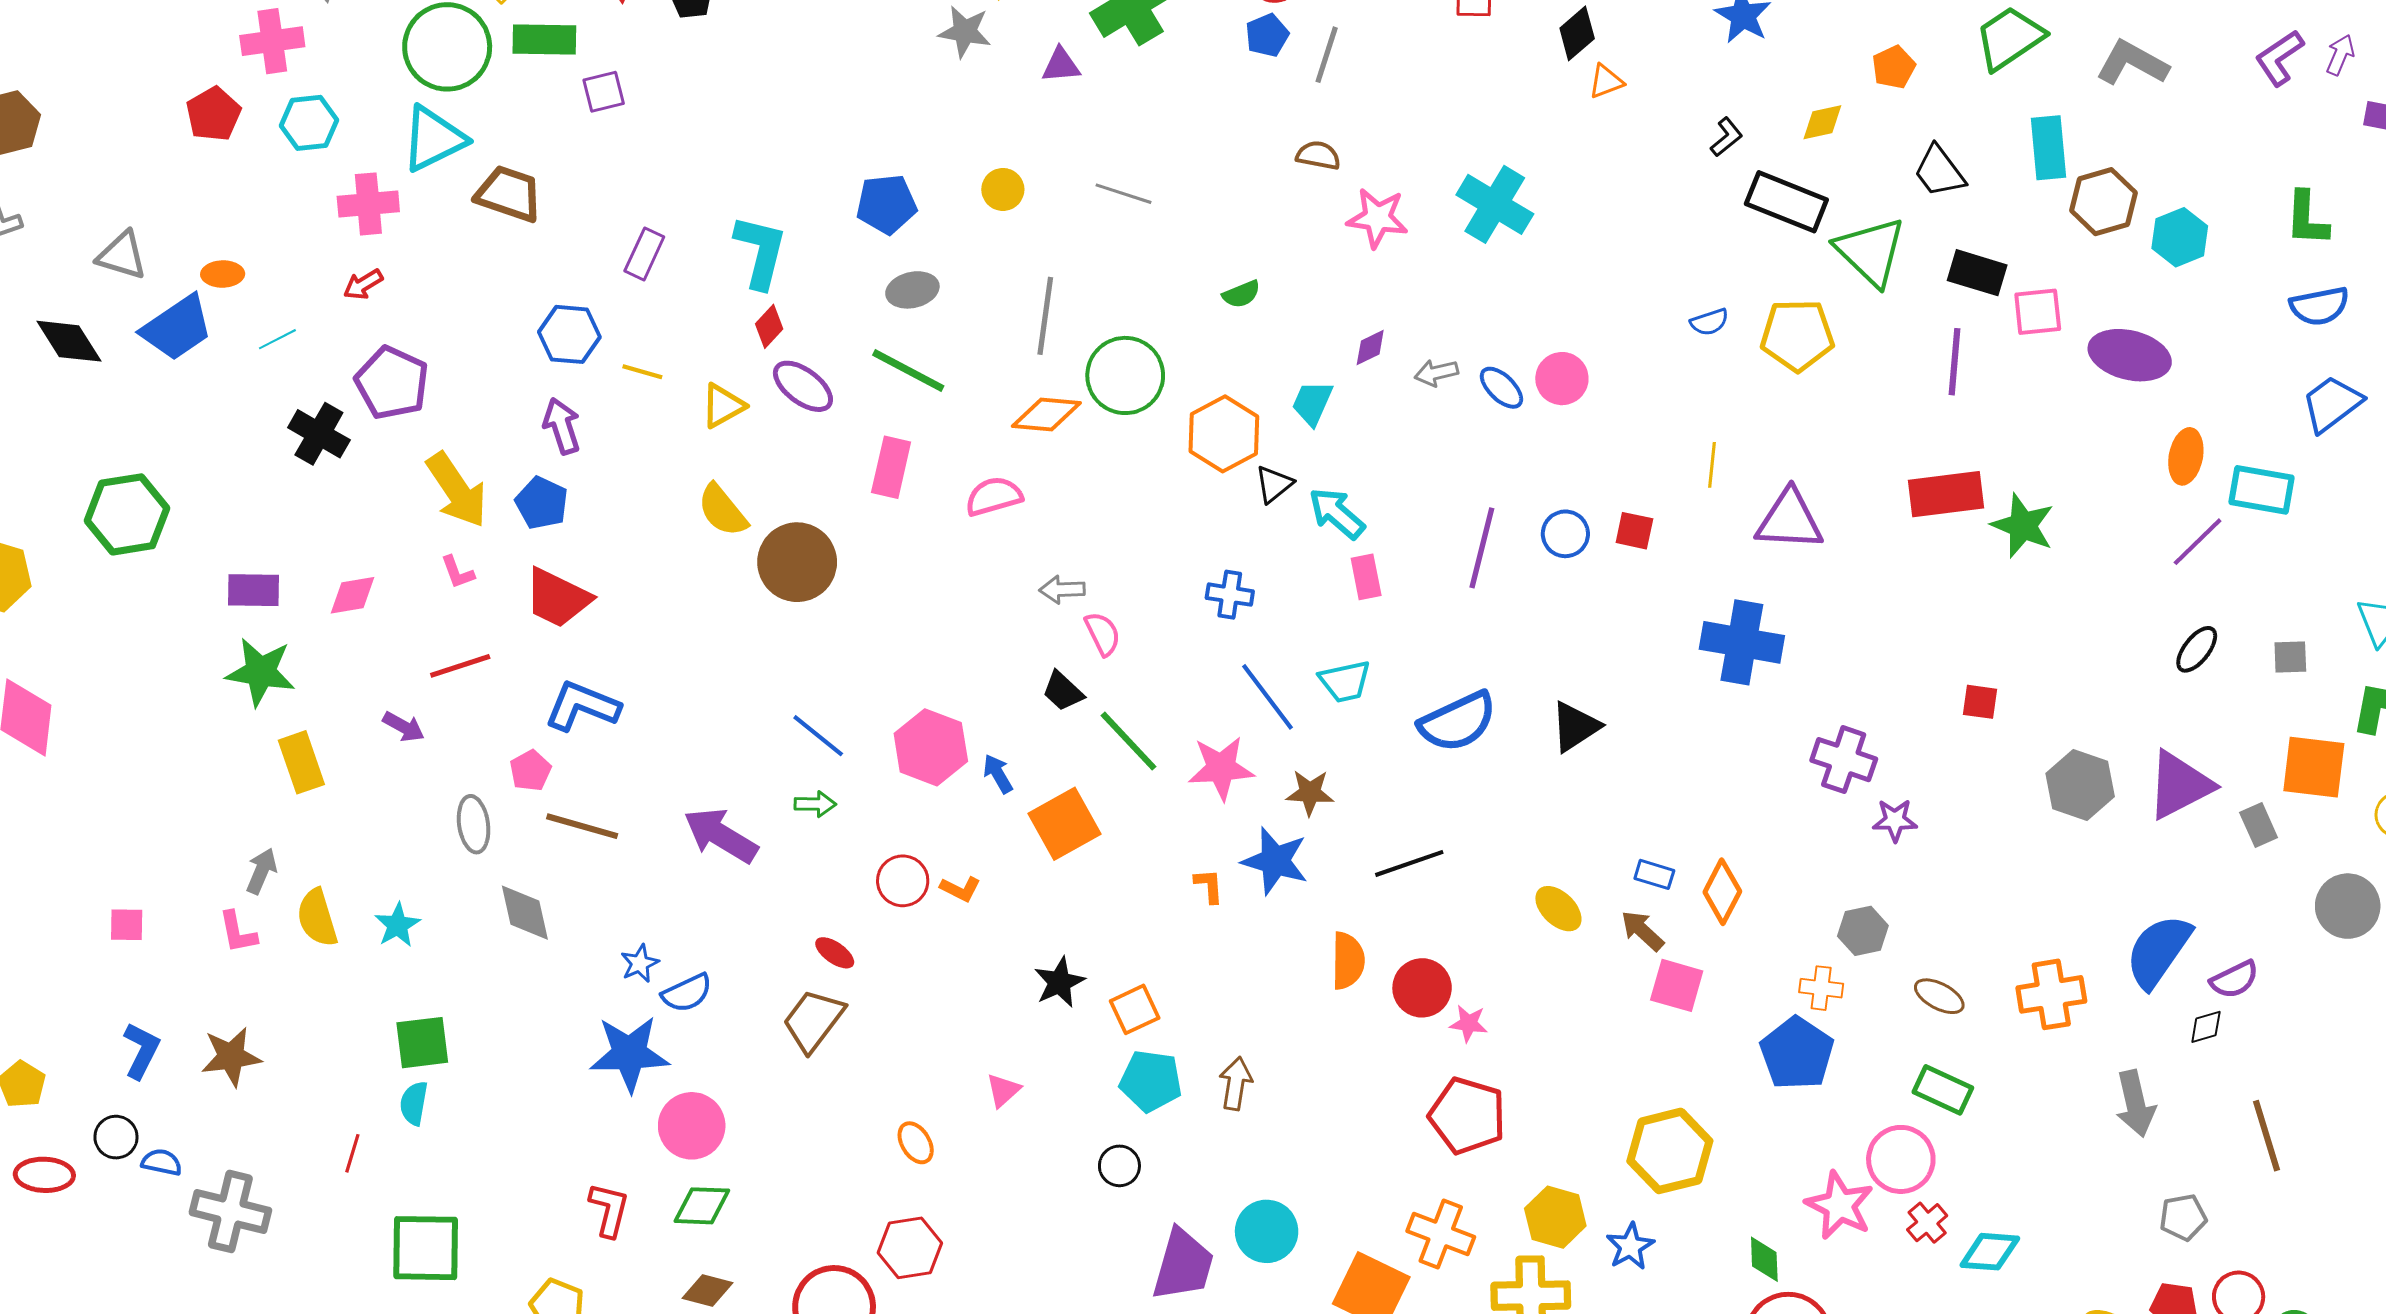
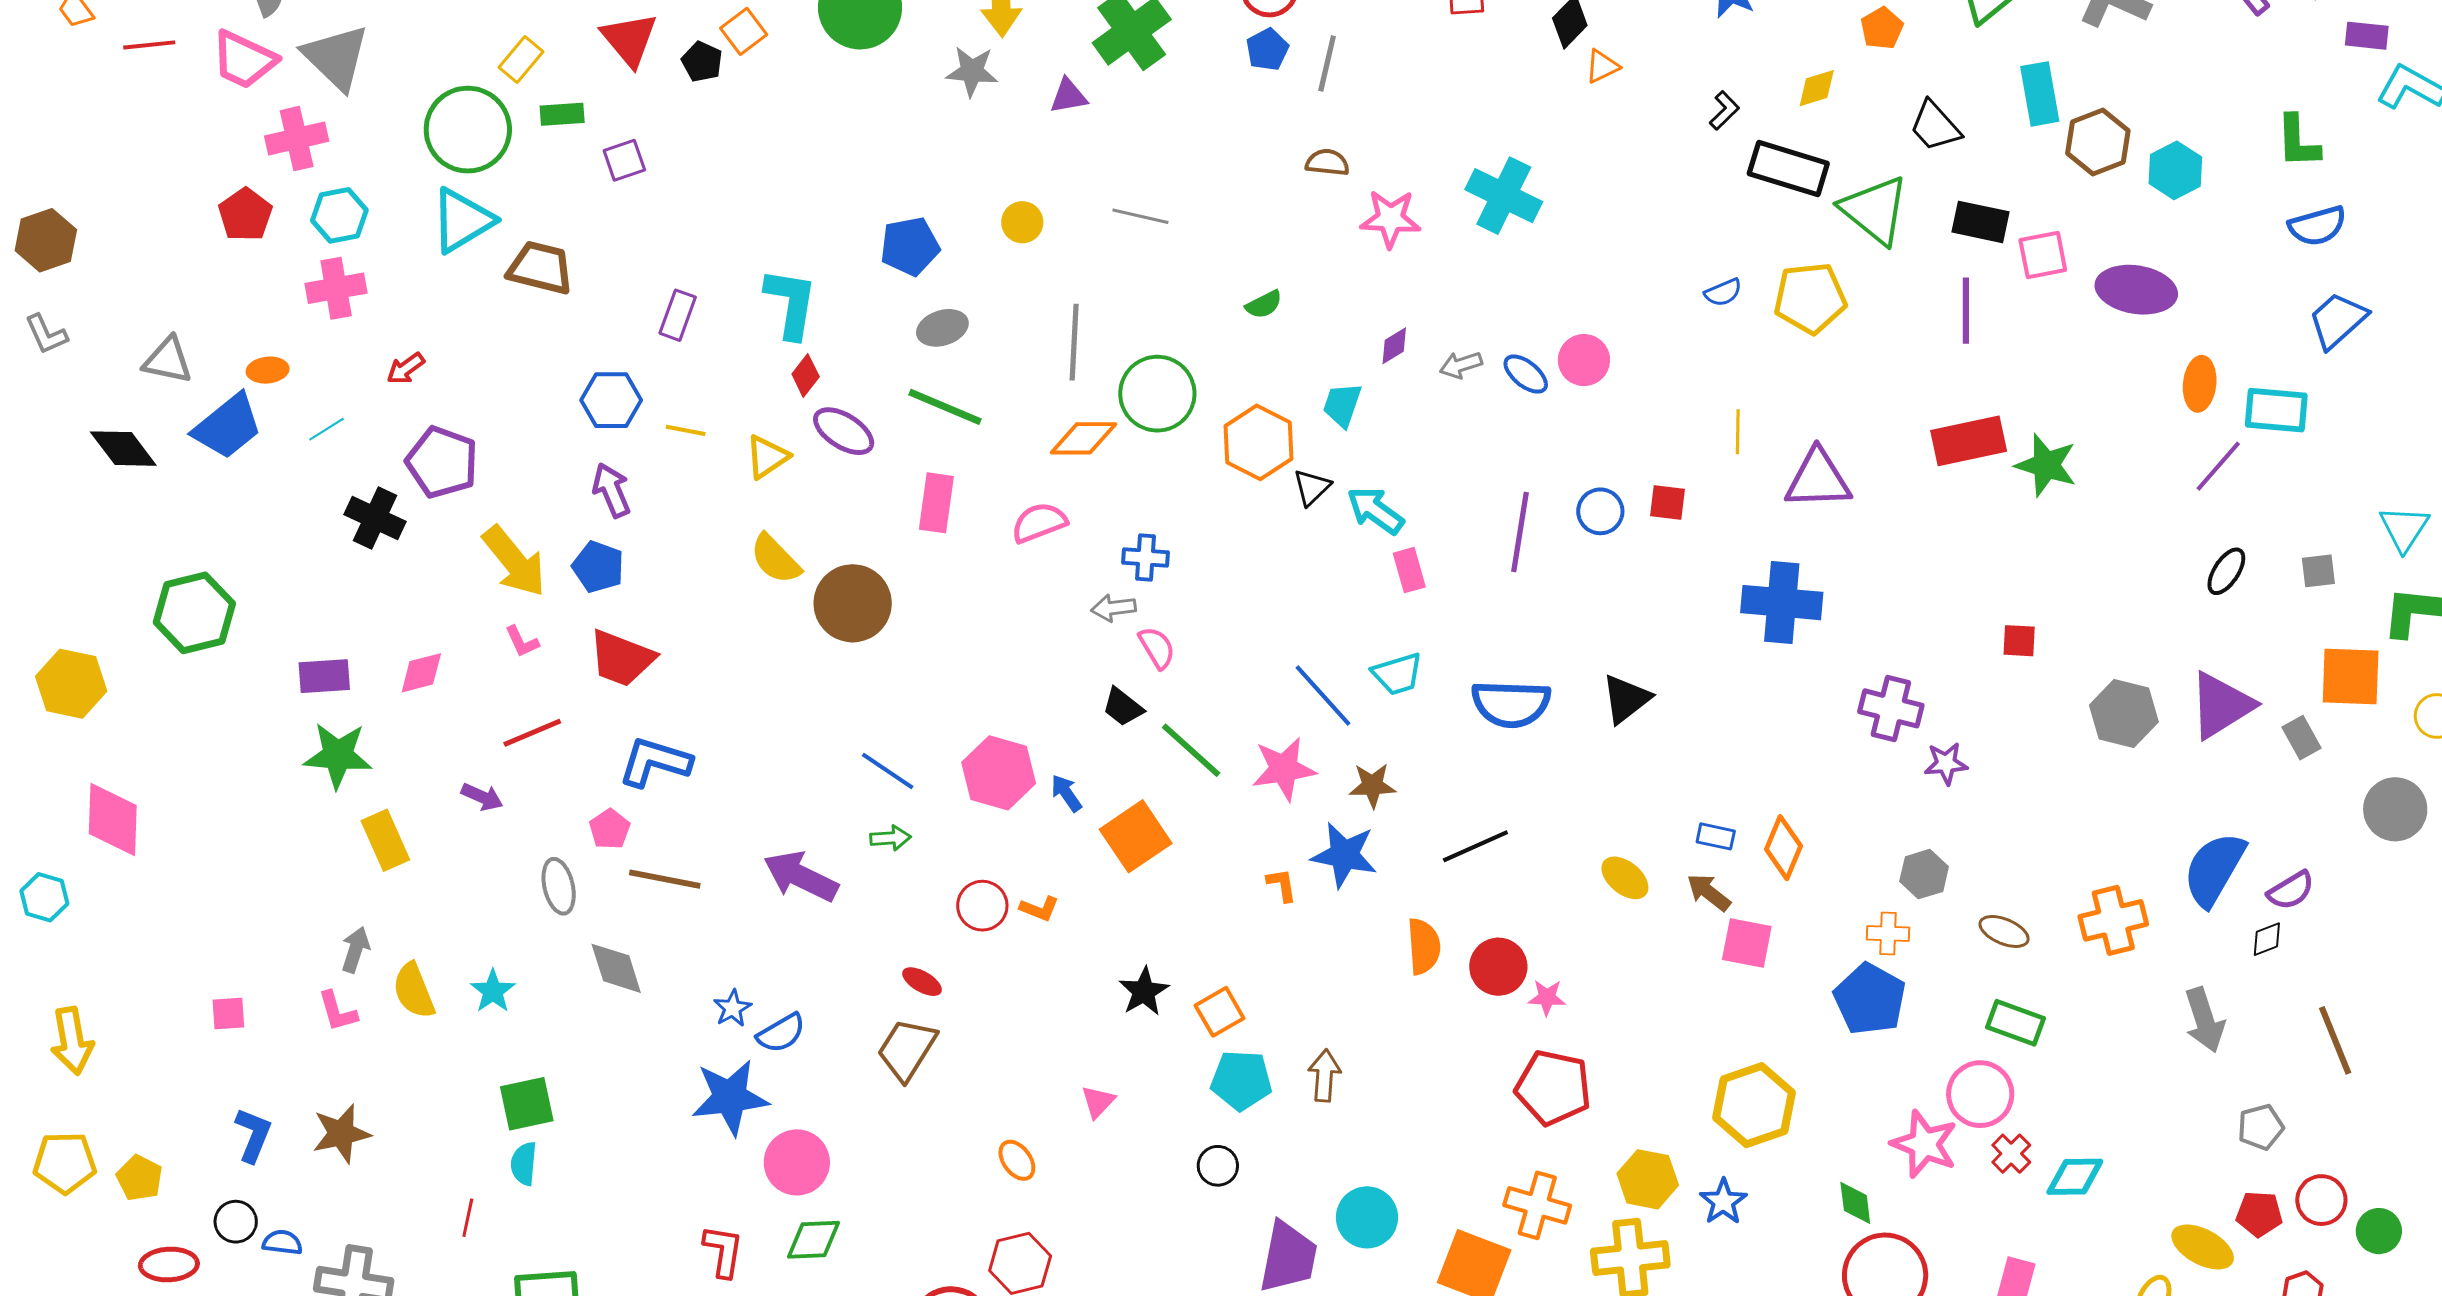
green rectangle: (544, 39) -> (562, 114), size x0.7
pink cross: (368, 204) -> (336, 288), moved
blue cross: (1230, 595) -> (1145, 557), moved
blue semicircle: (1458, 722) -> (1511, 704), turned 32

